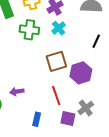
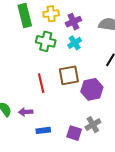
purple arrow: (17, 92) -> (26, 112), moved
red line: (56, 96) -> (41, 83), moved
blue rectangle: (37, 119) -> (43, 130), turned 64

